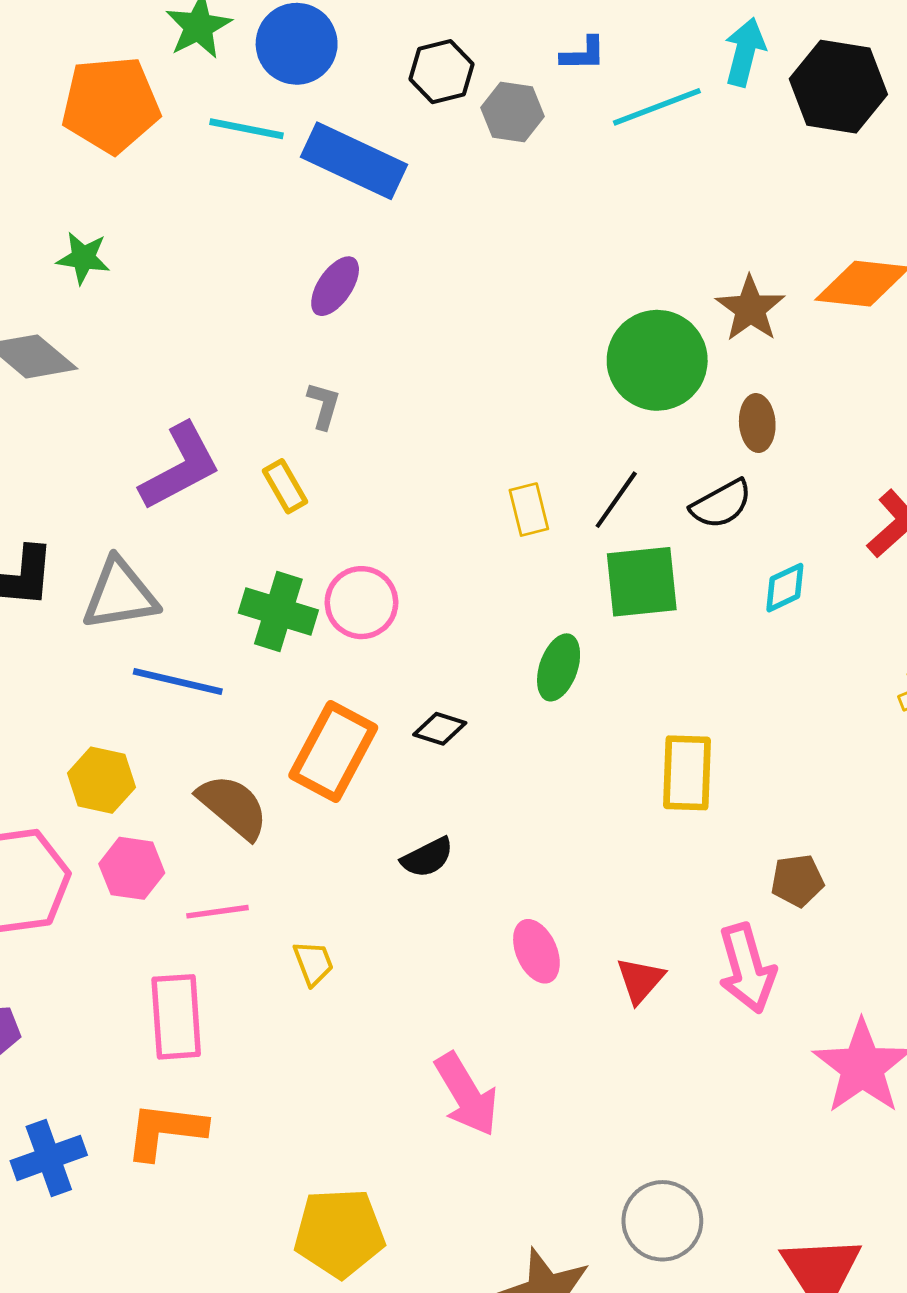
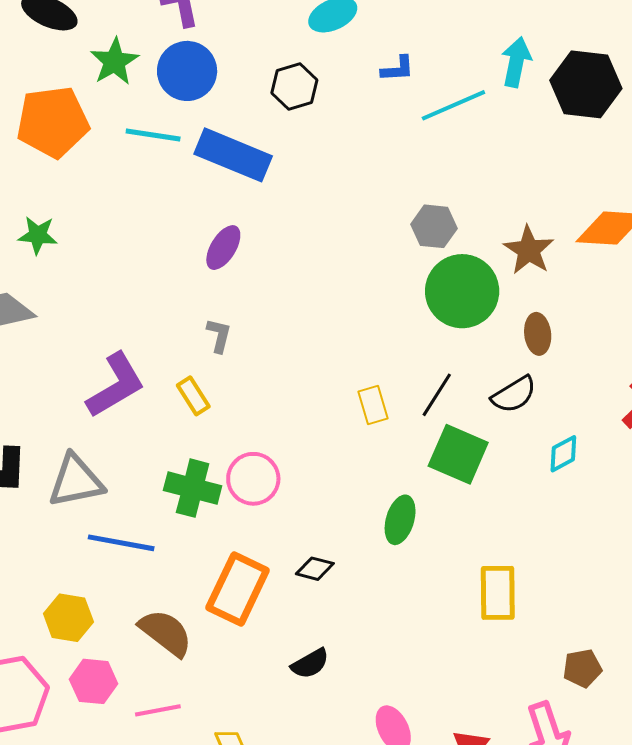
gray hexagon: (512, 112) -> (434, 226), moved
green square: (642, 582) -> (458, 454), turned 32

